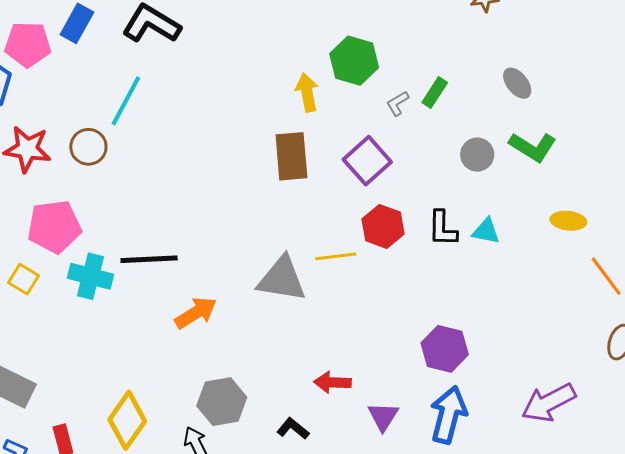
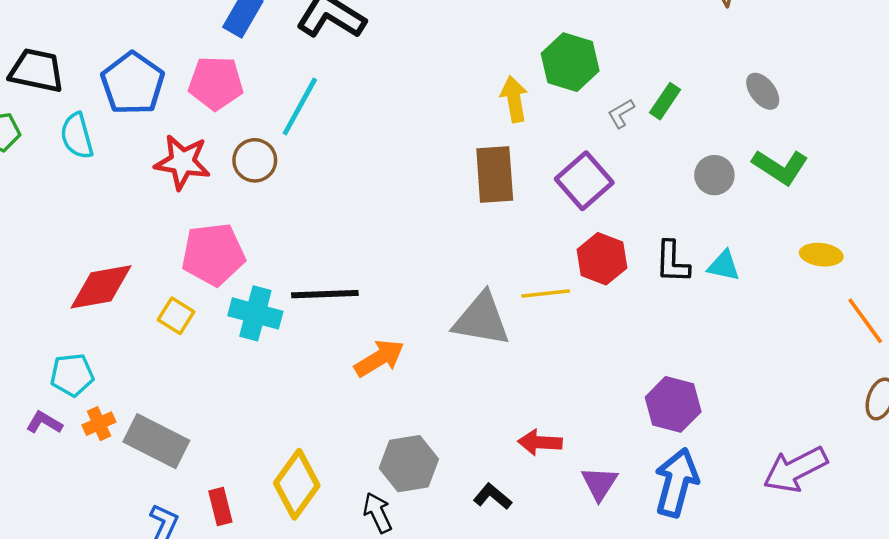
pink pentagon: (28, 44) -> (216, 83), moved

